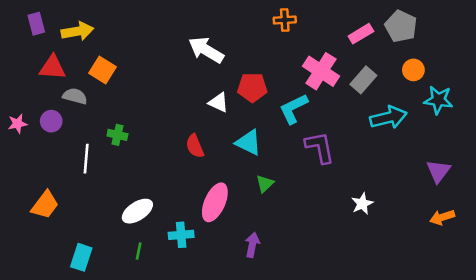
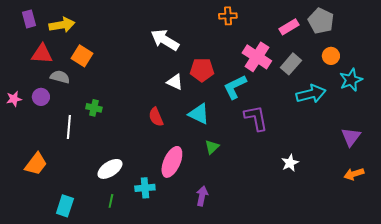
cyan star: (438, 100) -> (351, 80), turned -30

